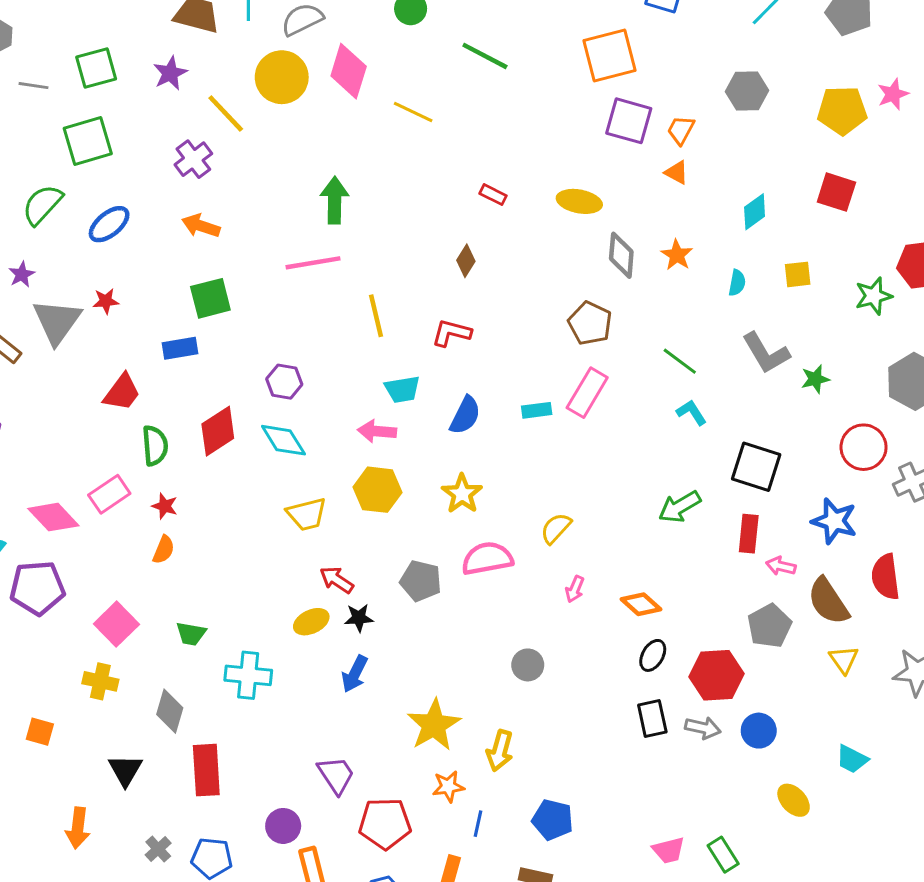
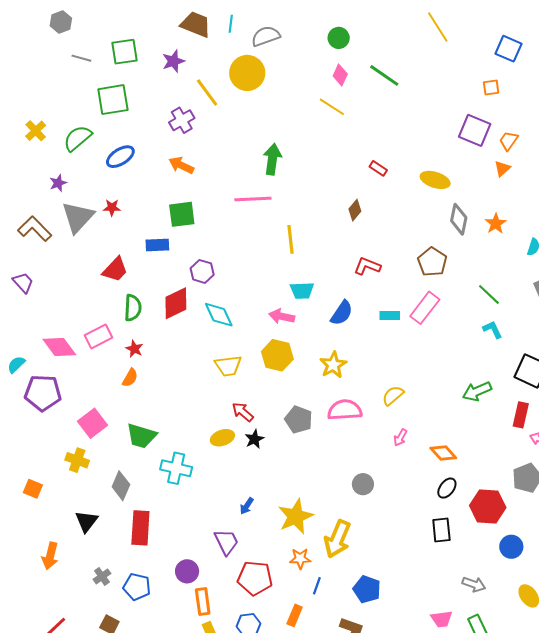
orange square: (609, 55) -> (491, 88), moved, size x0.5
pink diamond: (349, 71) -> (340, 75), moved, size x0.6
orange triangle: (677, 172) -> (502, 169), turned 42
red L-shape: (451, 333) -> (367, 266), moved
purple hexagon: (284, 382) -> (202, 271), moved
black star: (359, 618) -> (254, 439), turned -30
green trapezoid: (191, 634) -> (141, 436), size x1.5
blue arrow: (355, 674) -> (247, 506), moved, size x0.7
gray arrow: (703, 728) -> (474, 584), moved
yellow arrow: (500, 751) -> (337, 539), size x1.4

